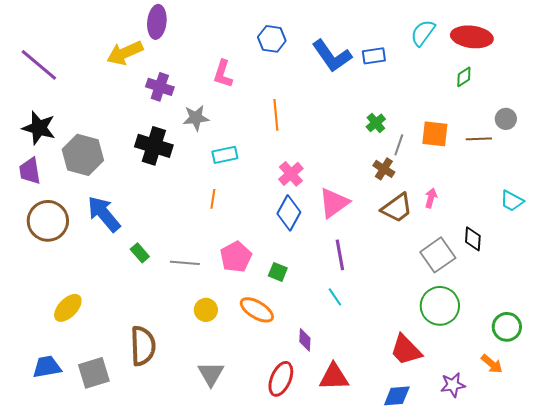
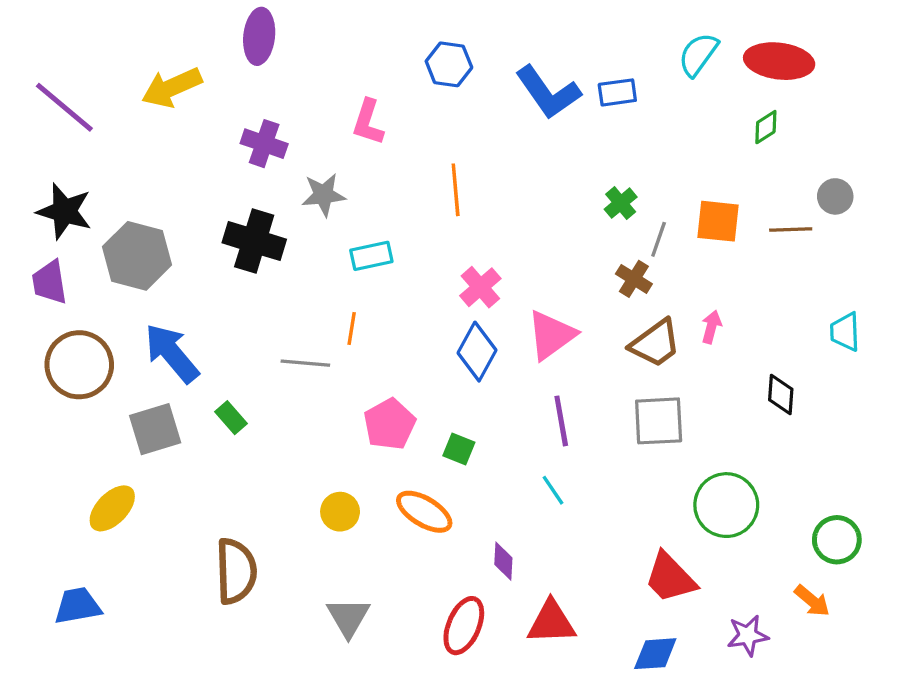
yellow arrow: (125, 53) -> (172, 87), moved
cyan trapezoid: (512, 201) -> (845, 332), turned 60
gray square: (438, 255) -> (659, 421), moved, turned 32
gray line: (185, 263) -> (305, 363), moved
gray square: (94, 373) -> (155, 429), moved

